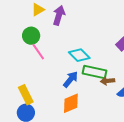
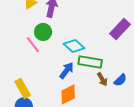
green circle: (31, 36) -> (43, 32), moved
brown arrow: (108, 81) -> (102, 79), moved, turned -112

